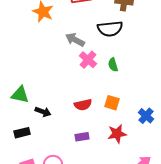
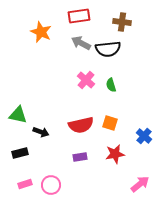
gray arrow: (75, 40) -> (81, 43), moved
red semicircle: (83, 105) -> (81, 125), size x1.4

